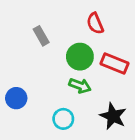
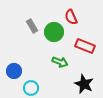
green circle: (80, 57) -> (54, 32), moved
cyan circle: (63, 119) -> (31, 88), moved

